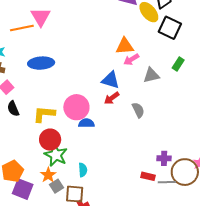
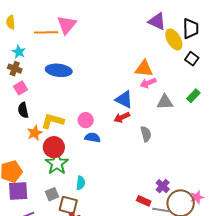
black square: (170, 28) -> (192, 59), size x0.6
pink circle: (76, 107) -> (86, 120), size x0.6
purple cross: (164, 158) -> (163, 186), turned 32
orange star: (48, 175) -> (35, 133), moved
purple square: (23, 189) -> (18, 191), turned -35

